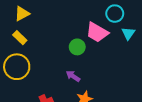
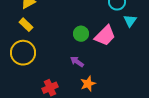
pink trapezoid: (97, 32) -> (105, 36), moved, turned -75

